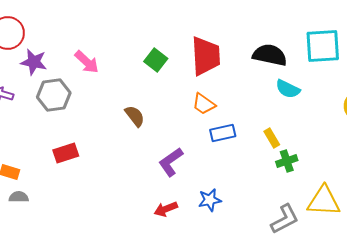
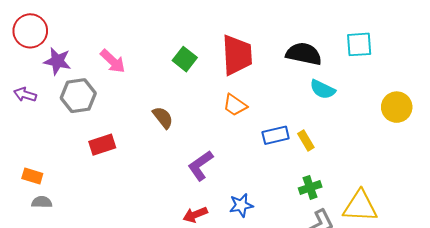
cyan square: (323, 46) -> (359, 44), size x0.7
blue rectangle: (223, 133) -> (276, 135), moved
red rectangle: (66, 153) -> (102, 145), moved
green cross: (287, 161) -> (310, 187), moved

